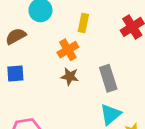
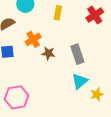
orange cross: (68, 50) -> (33, 39), moved

